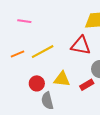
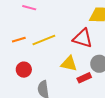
yellow triangle: (62, 79) -> (69, 64), moved
red circle: (37, 83) -> (24, 70), moved

